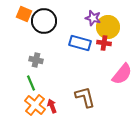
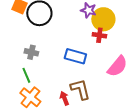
blue rectangle: (80, 43) -> (75, 56), moved
red arrow: (52, 106) -> (64, 98), moved

